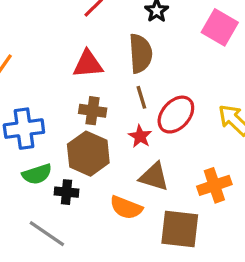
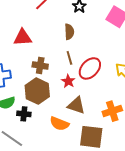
brown semicircle: (141, 53) -> (69, 32), size x0.7
red triangle: (88, 64) -> (23, 37), moved

